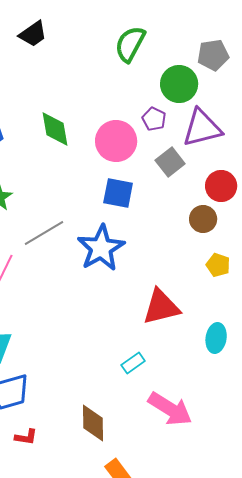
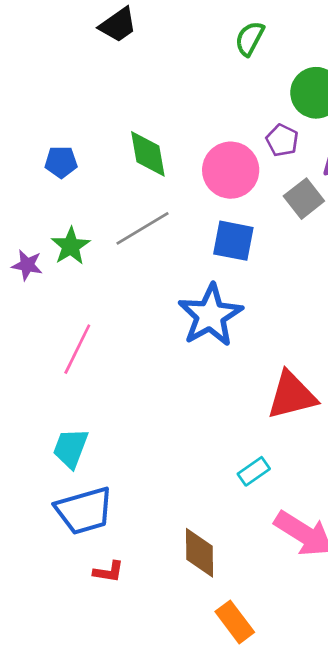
green semicircle: (130, 44) -> (250, 38), size x0.7
gray line: (44, 233) -> (142, 228), moved

